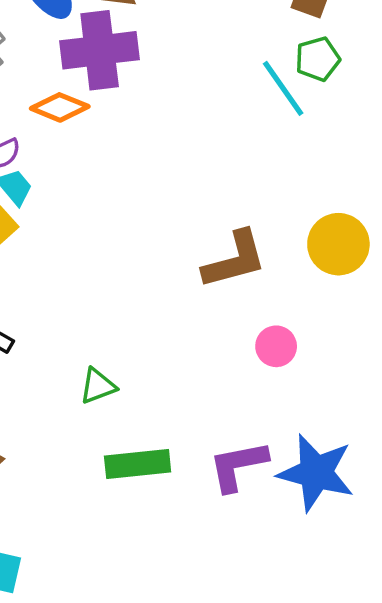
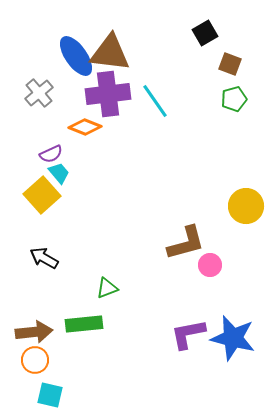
cyan line: (283, 88) -> (155, 101), moved
brown L-shape: (235, 260) -> (186, 243), moved
green rectangle: (138, 464) -> (84, 324), moved

